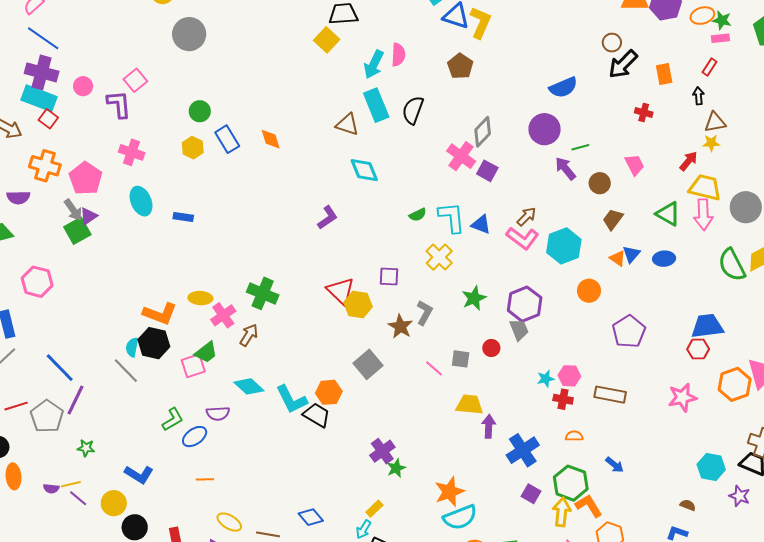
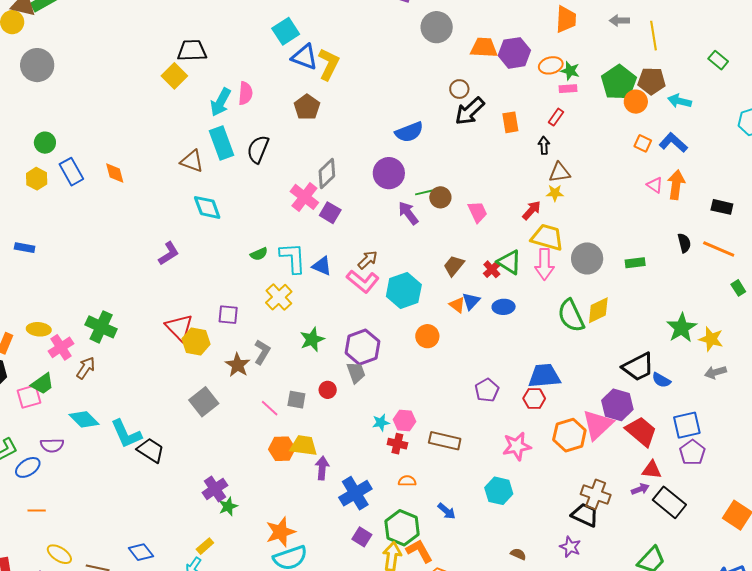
red cross: (644, 112) -> (492, 269), moved, turned 30
brown circle: (600, 183) -> (440, 197), moved
purple pentagon: (629, 332) -> (487, 390), moved, size x0.7
orange hexagon: (329, 392) -> (282, 449), moved
cyan hexagon: (711, 467) -> (499, 491), moved

